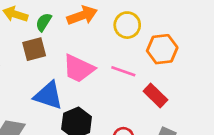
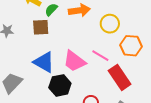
pink trapezoid: (79, 69) -> (74, 61), moved
red rectangle: (155, 96) -> (120, 77), size x1.4

